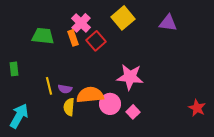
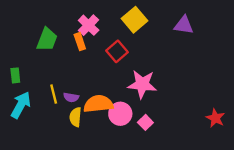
green trapezoid: (43, 36) -> (47, 39), turned 105
red square: (96, 41) -> (117, 51), moved
cyan arrow: (19, 116) -> (21, 105), moved

